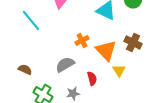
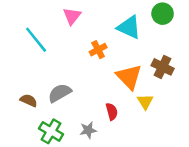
orange cross: (82, 40) -> (98, 50), moved
gray semicircle: (65, 64) -> (60, 93), moved

